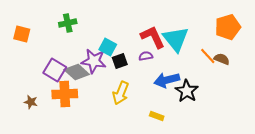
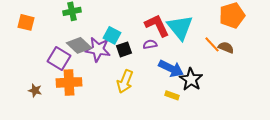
gray diamond: (77, 72) -> (79, 45), moved
blue arrow: (167, 80) -> (171, 68), turned -140
yellow rectangle: (157, 116) -> (172, 95), moved

